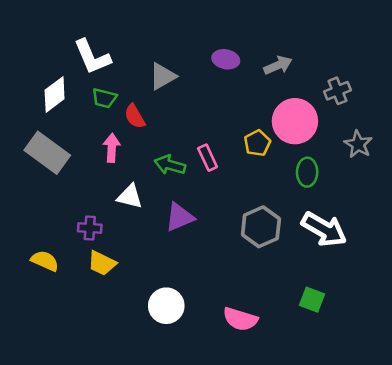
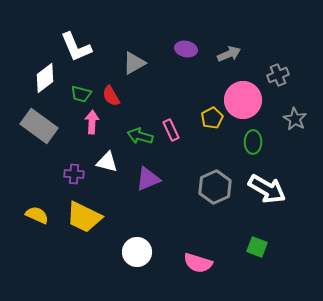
green trapezoid: (104, 98) -> (81, 94), moved
purple cross: (90, 228) -> (74, 174), moved
yellow trapezoid: (102, 263) -> (84, 217), size x1.5

